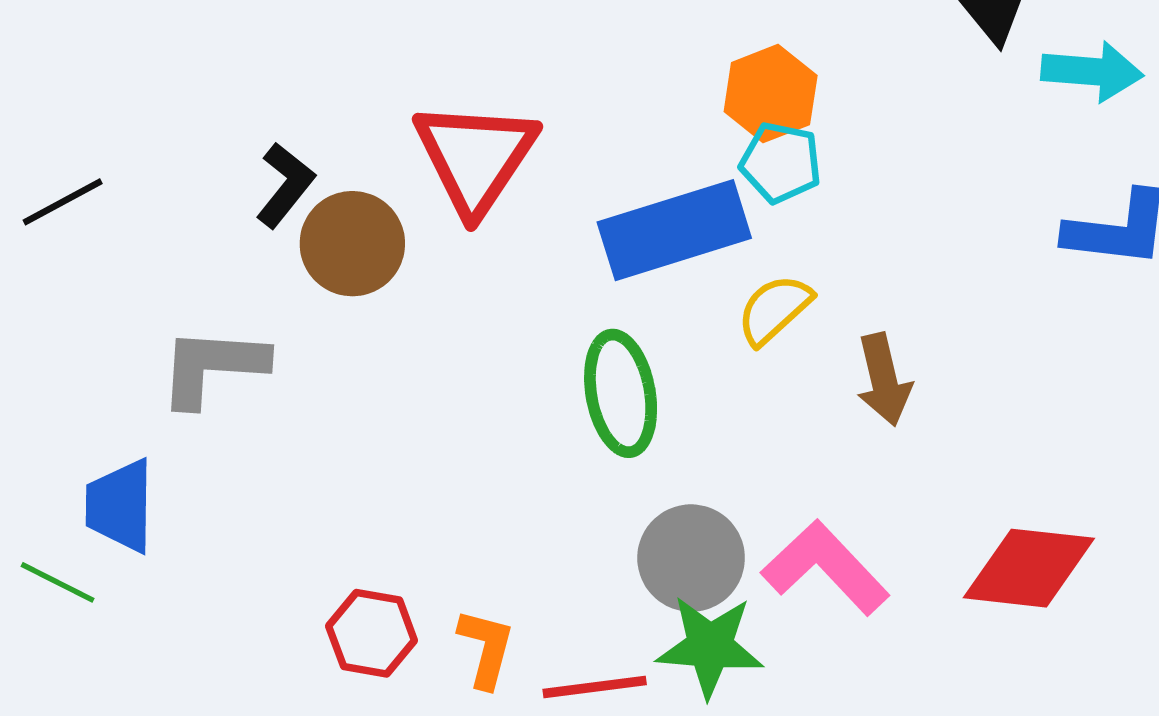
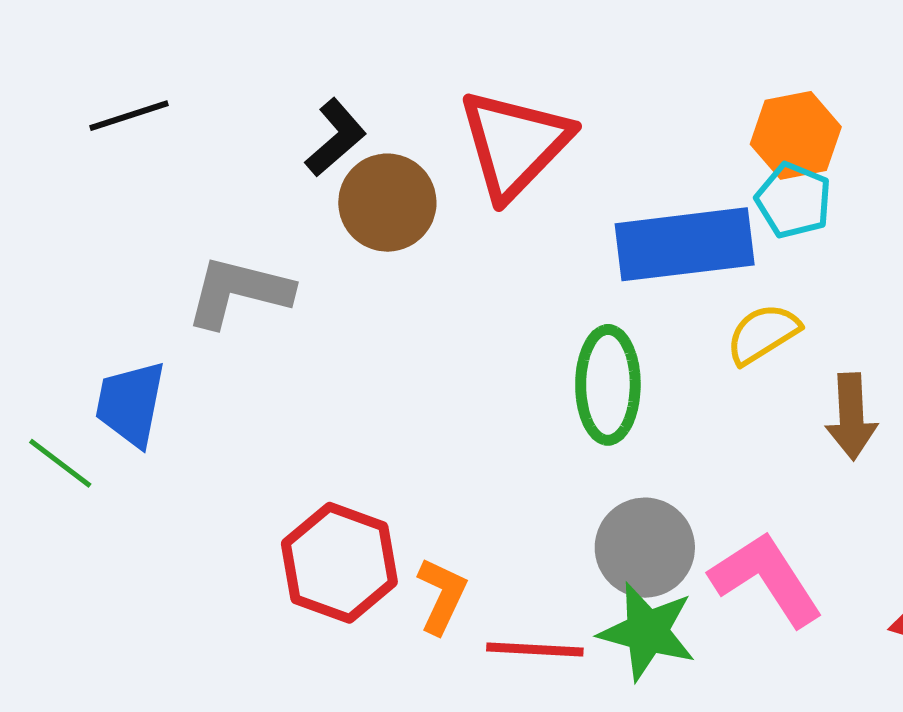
red hexagon: (372, 633) -> (339, 563), size x1.4

